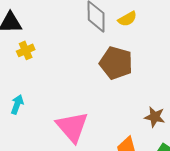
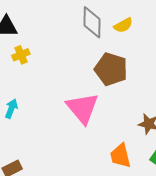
pink triangle: (72, 127) -> (82, 108), moved

